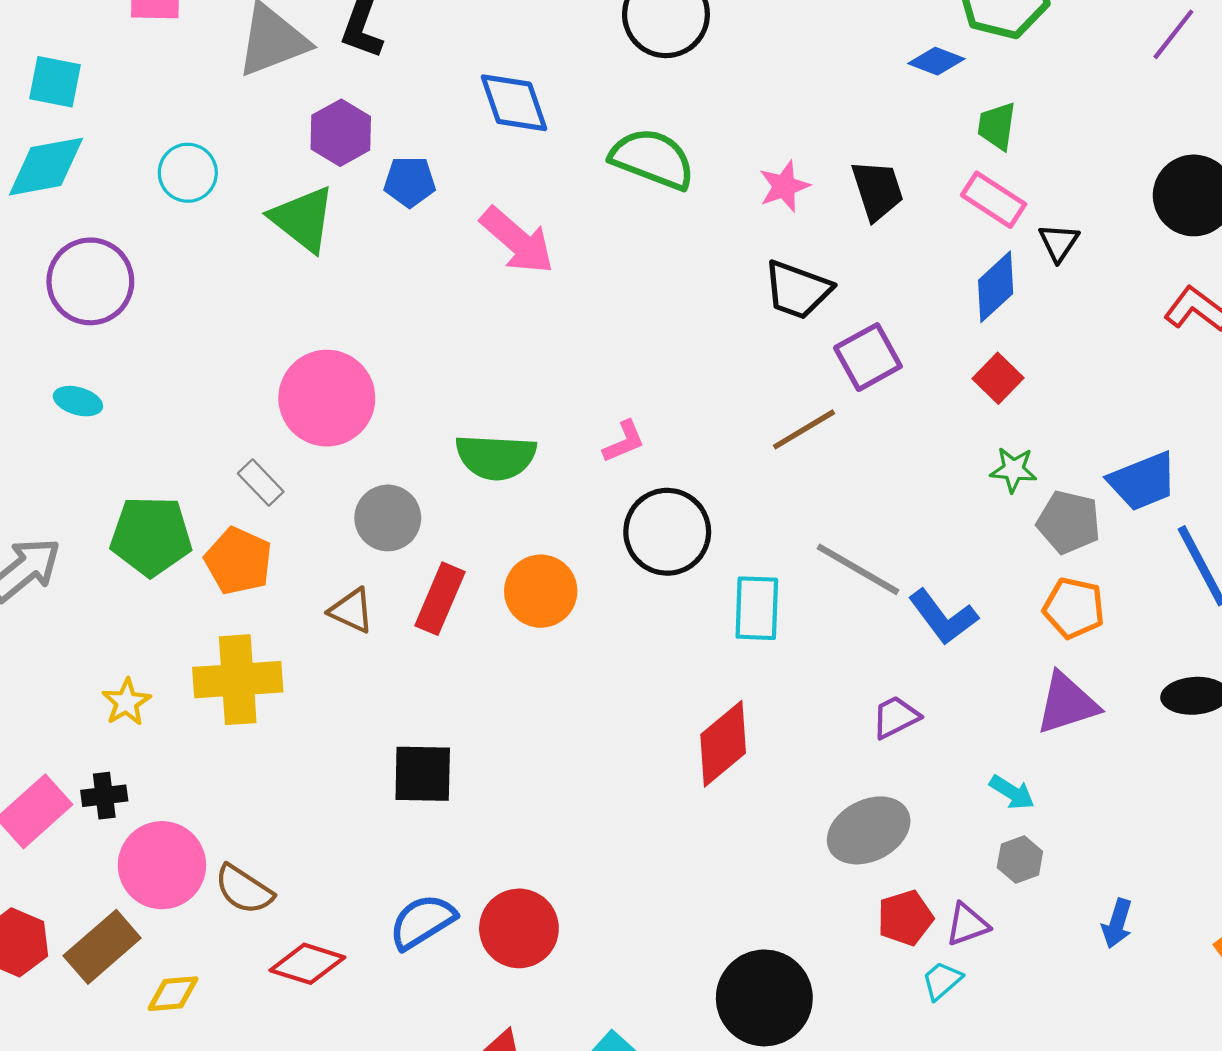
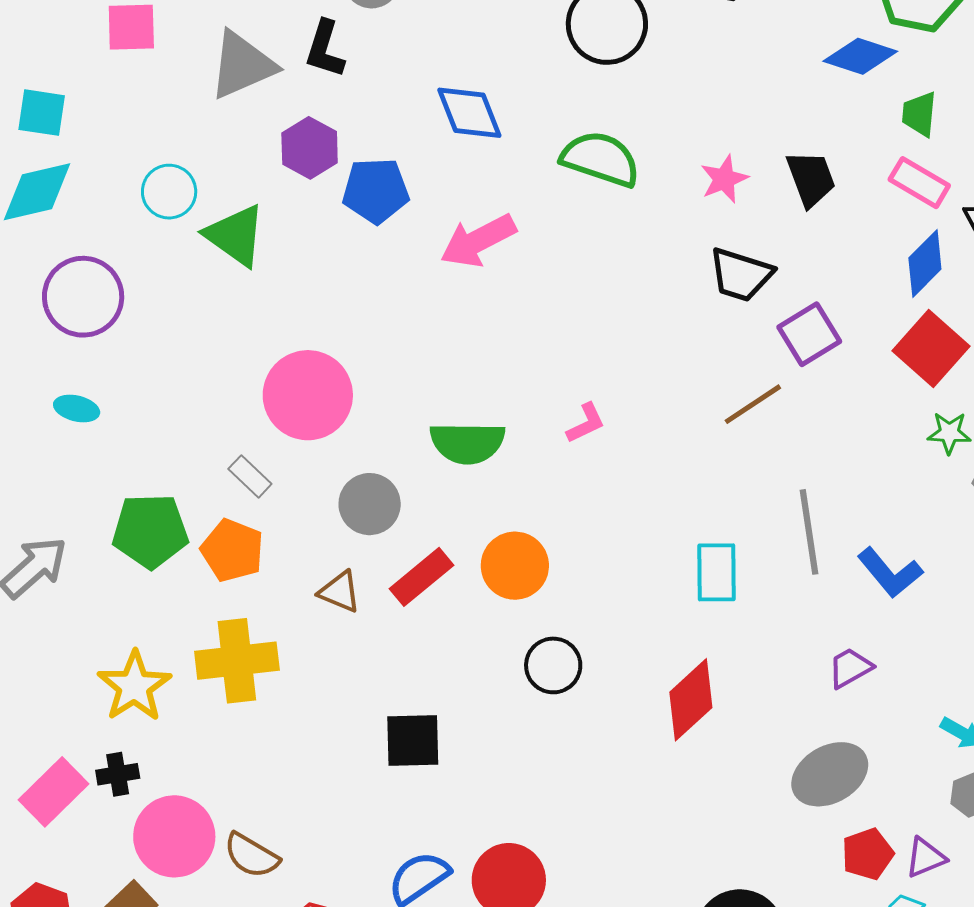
blue diamond: (936, 61) -> (860, 56), size x1.4
blue pentagon: (410, 182) -> (376, 191), size x1.4
green triangle: (303, 219) -> (235, 235), moved
pink arrow: (517, 241) -> (478, 241), turned 114
red square: (998, 378) -> (931, 348), size x1.6
black circle: (667, 532) -> (553, 665), moved, size x0.7
gray line: (858, 569) -> (809, 532), turned 54
red rectangle: (440, 599) -> (422, 577), turned 30
yellow star: (126, 702) -> (134, 686), size x1.6

